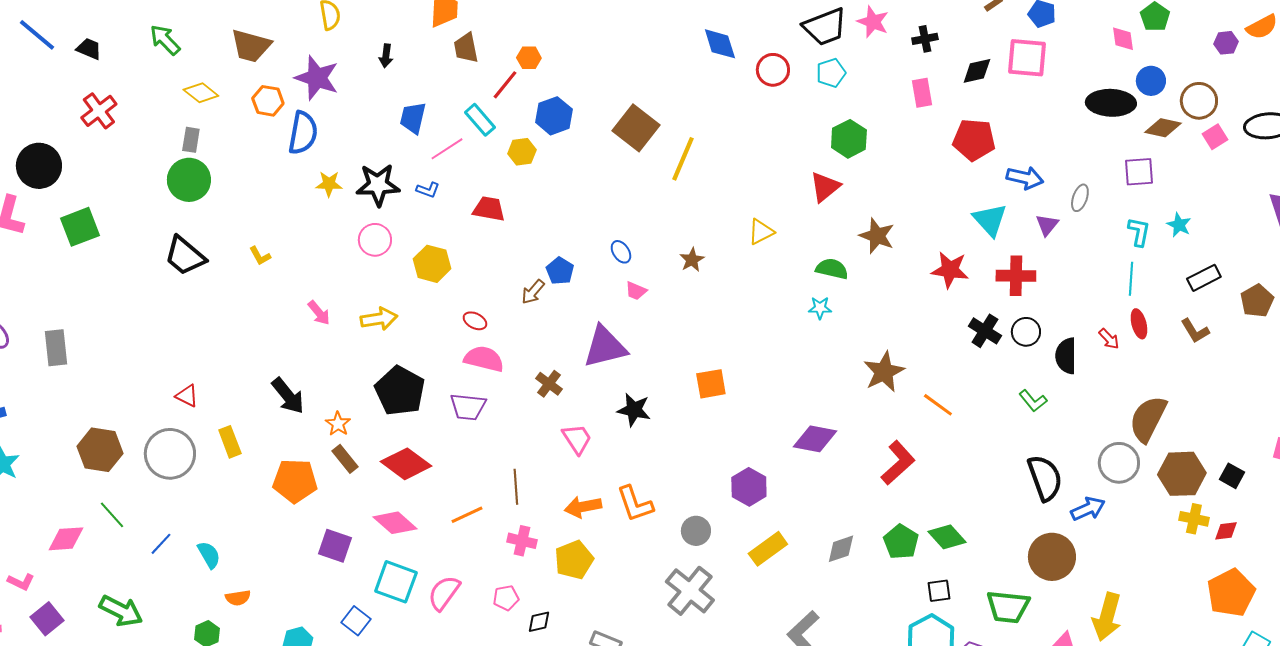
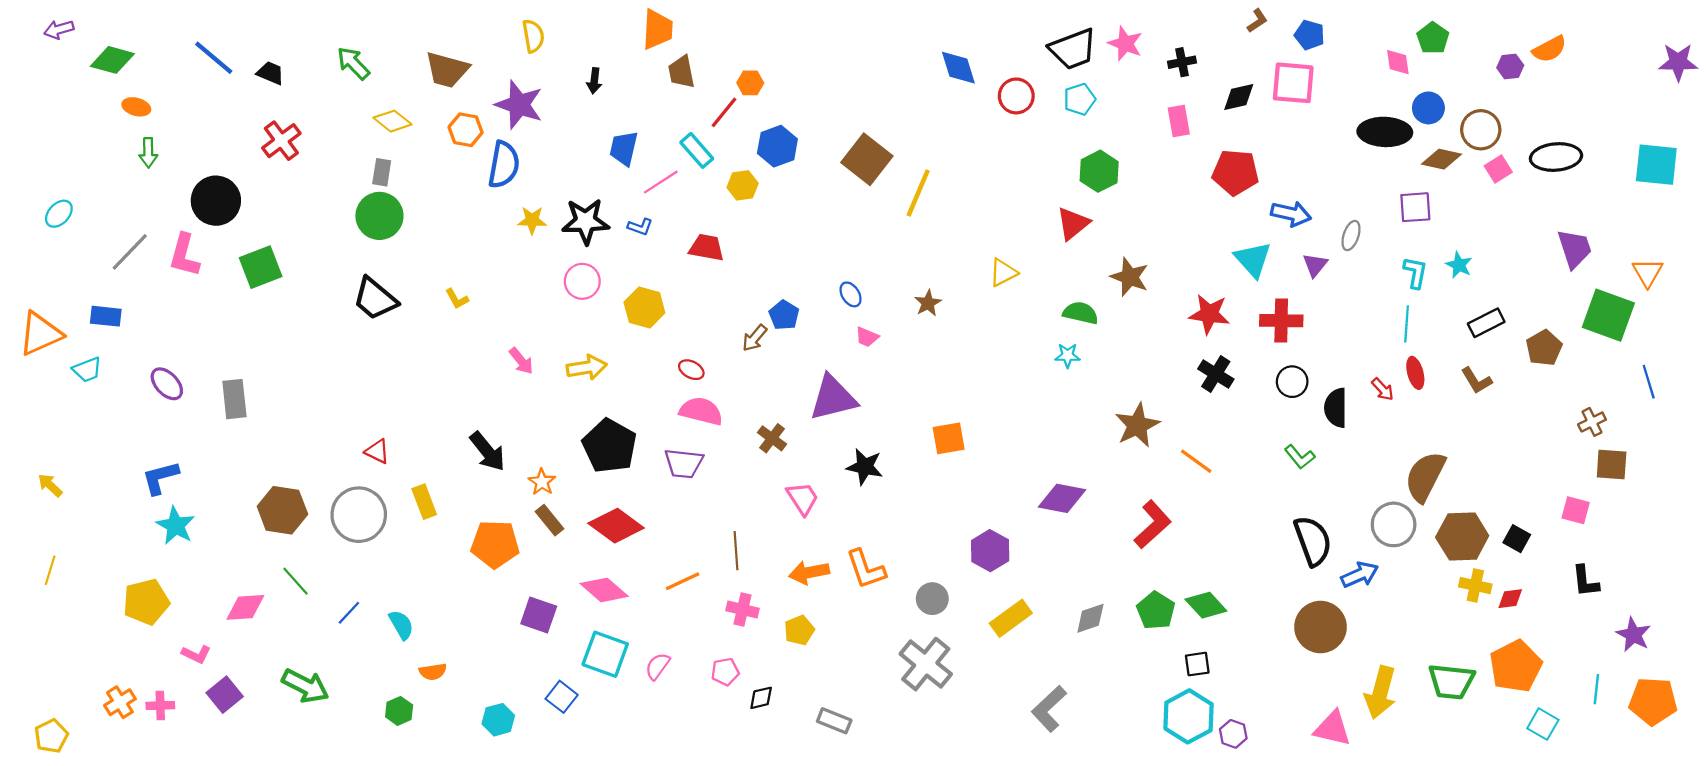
black cross: (985, 331) -> (1216, 374), moved
yellow pentagon: (574, 560) -> (799, 630), size x0.7
pink semicircle: (444, 593) -> (658, 666), size x0.7
green trapezoid: (1008, 607) -> (1451, 681), moved

